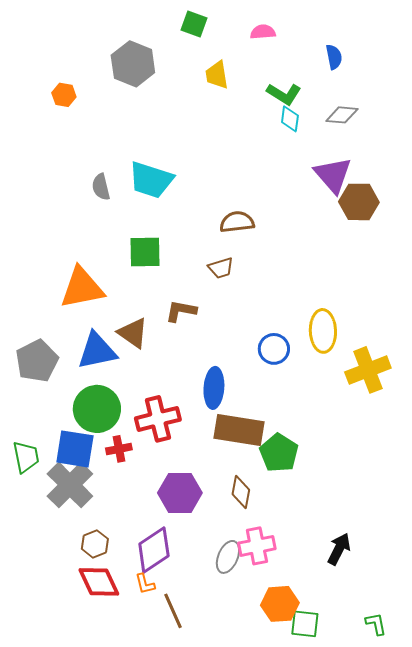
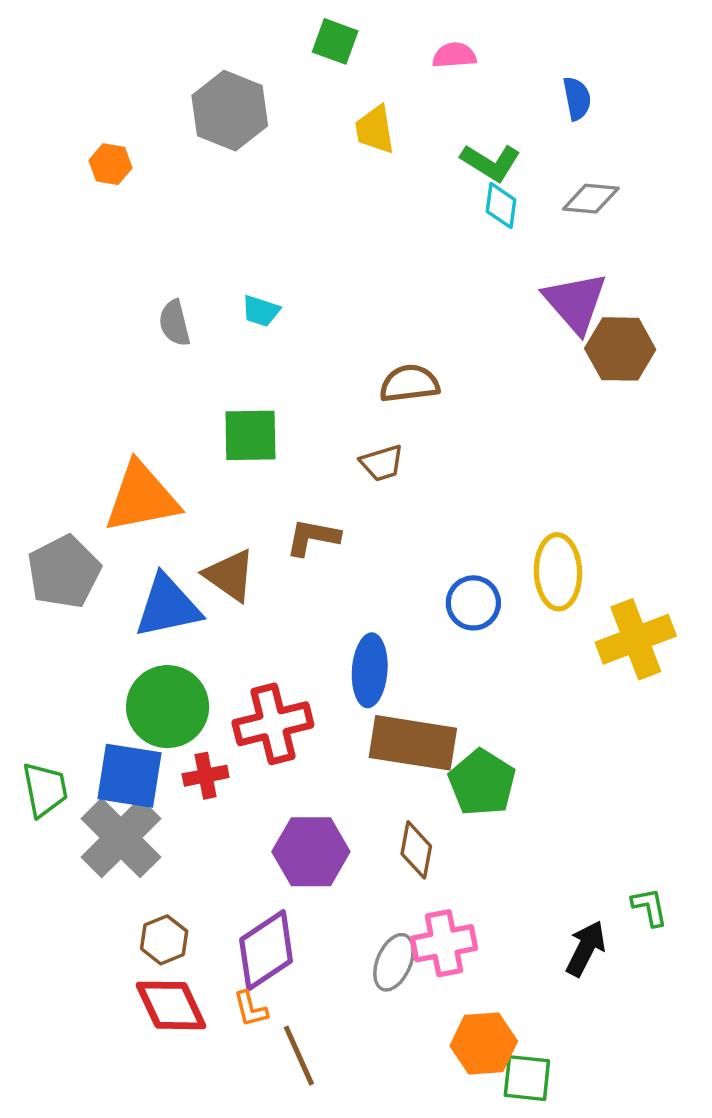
cyan trapezoid: (151, 180) -> (261, 311), size x0.5
gray pentagon: (37, 361) -> (64, 572), moved
green L-shape: (376, 624) -> (650, 907), moved

